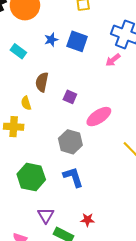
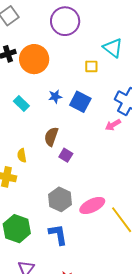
brown semicircle: (42, 82) -> (51, 137), moved
pink ellipse: (99, 117) -> (92, 206), moved

